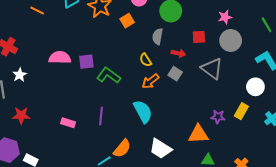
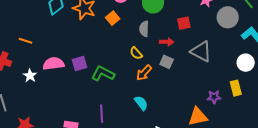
orange line: (37, 11) -> (25, 41), moved
gray circle: (231, 40) -> (228, 17), moved
white star: (20, 75) -> (30, 76), moved
cyan semicircle: (143, 111) -> (141, 103), size x0.7
yellow rectangle: (241, 111) -> (236, 88), turned -35

